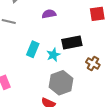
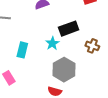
cyan rectangle: (33, 49) -> (22, 50), moved

